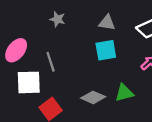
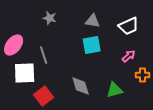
green triangle: (124, 93) -> (115, 90), moved
gray diamond: (93, 97) -> (81, 86), turned 50

